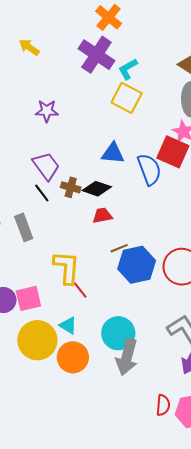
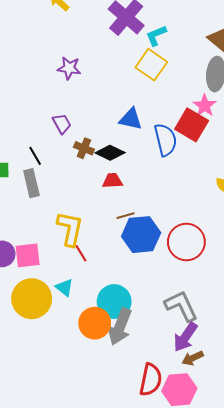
purple trapezoid: (46, 166) -> (62, 124), size x0.7
black line: (42, 193) -> (35, 156), moved
orange circle: (73, 357) -> (95, 323), moved
red semicircle: (163, 405) -> (151, 380), size x1.5

